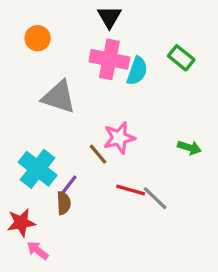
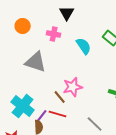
pink cross: (109, 59) -> (54, 34), moved, size x0.6
cyan semicircle: (137, 71) -> (84, 46), turned -54
red line: (131, 190) -> (58, 114), moved

